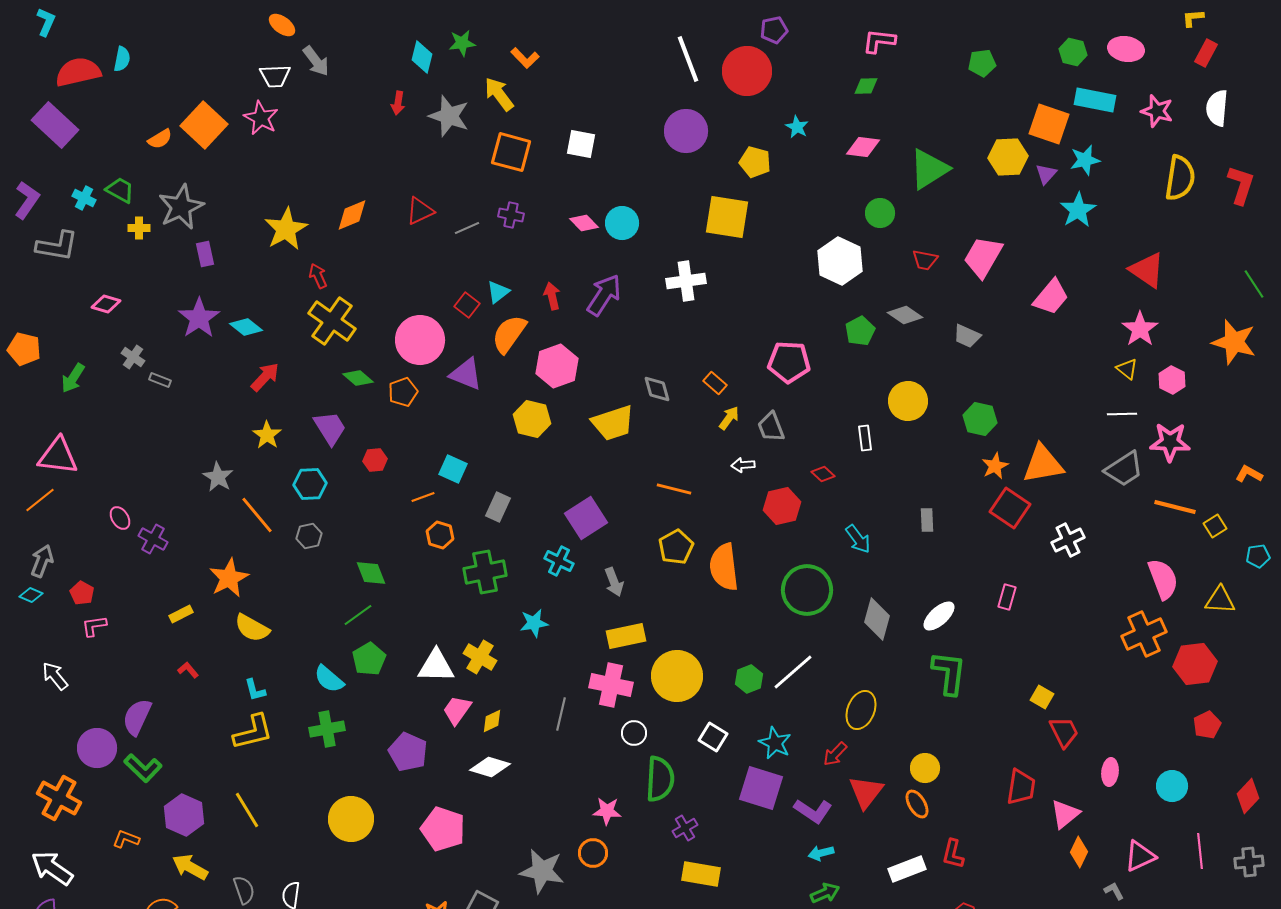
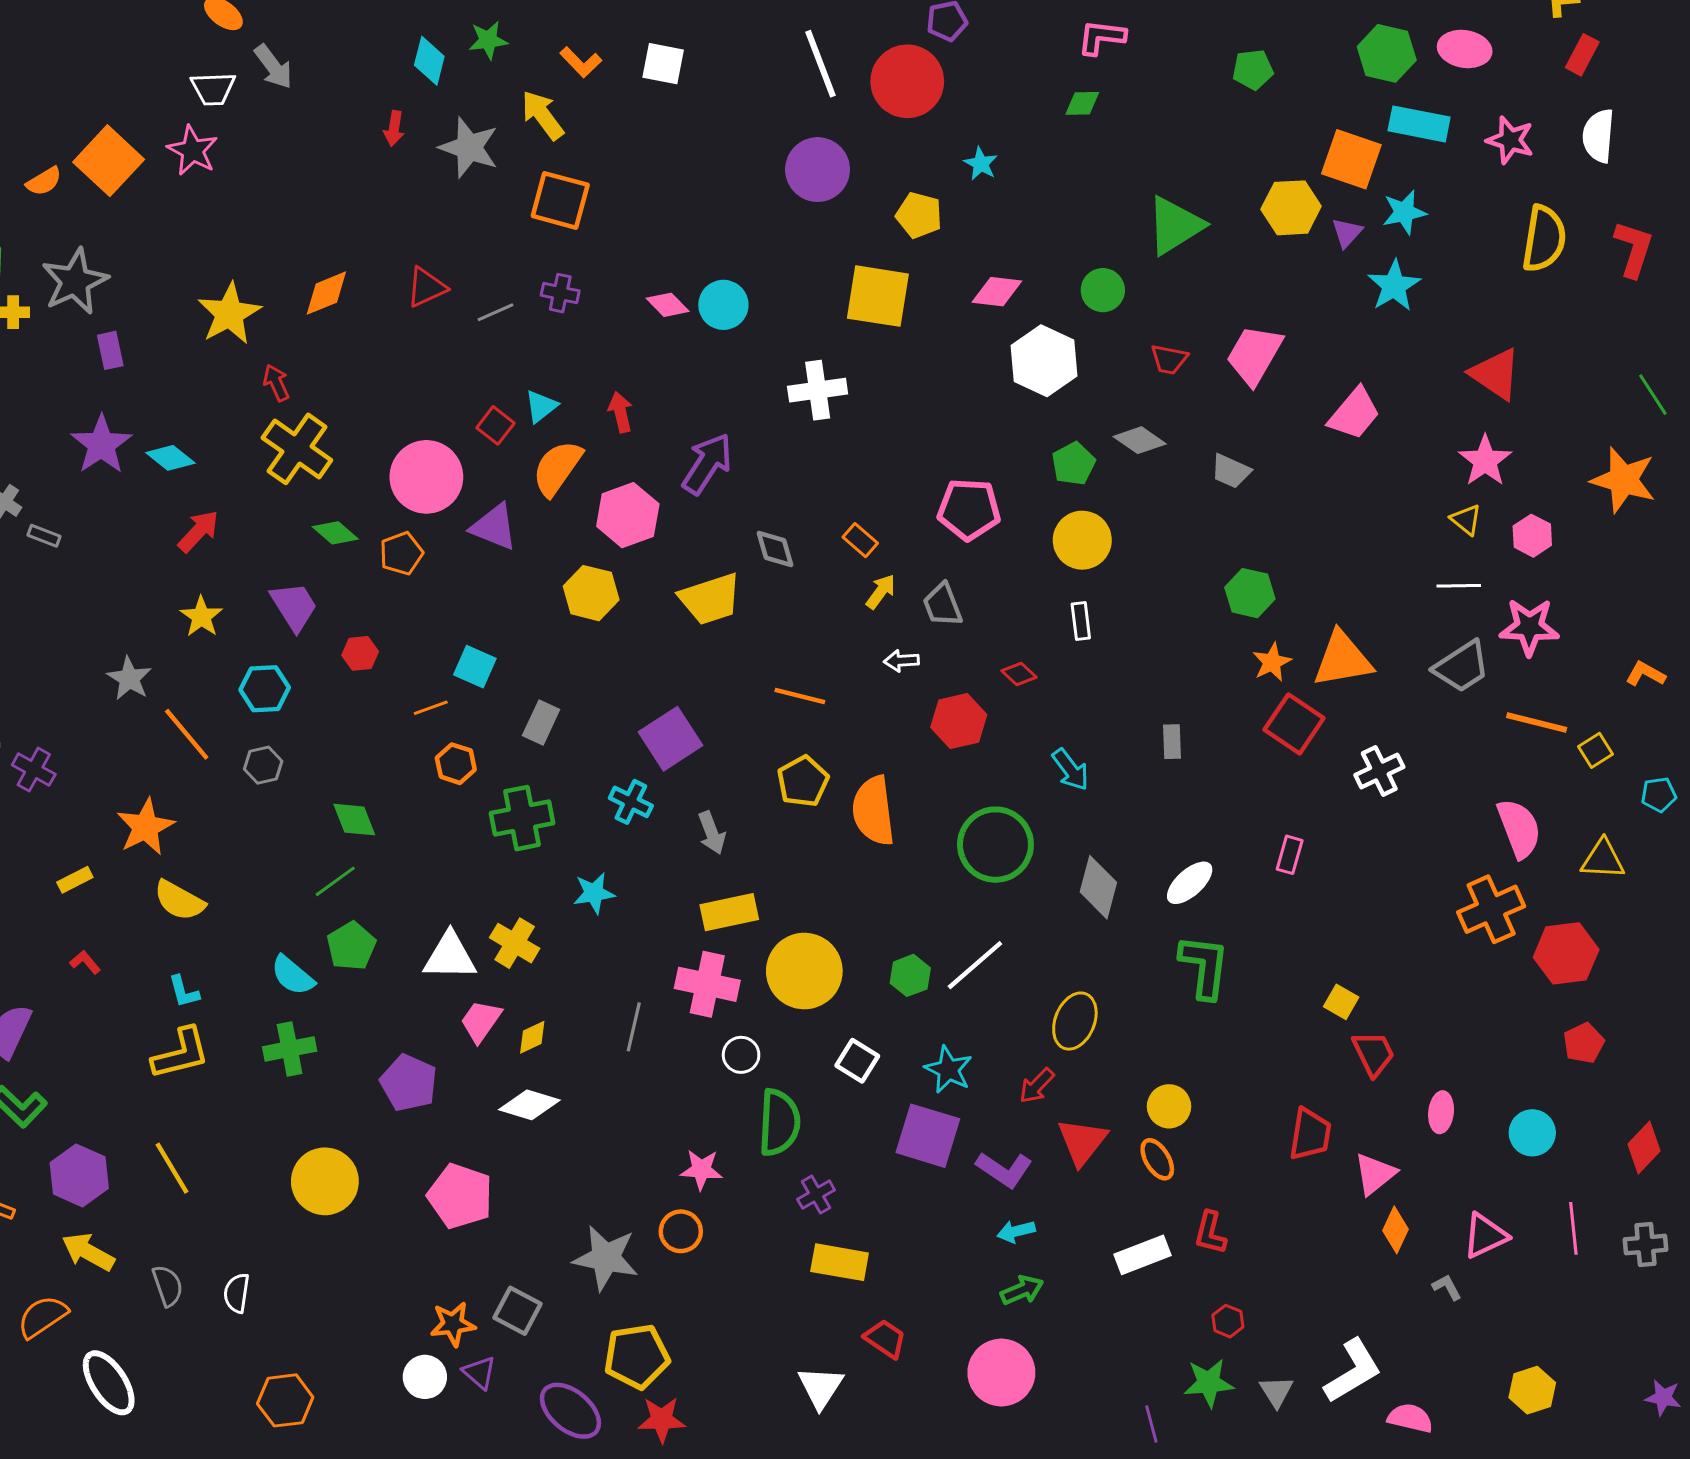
green hexagon: (1073, 52) -> (1387, 53), size x1.4
white square: (581, 144) -> (663, 64), moved
pink diamond: (863, 147) -> (997, 292), moved
purple arrow: (604, 295) -> (707, 464), moved
yellow circle: (908, 401) -> (1082, 540), moved

